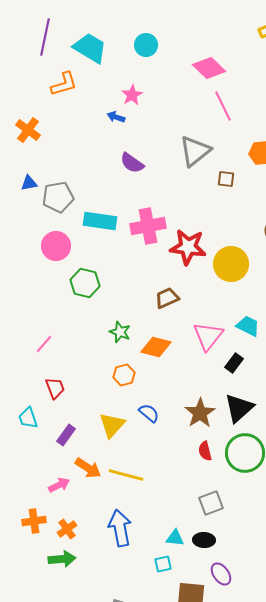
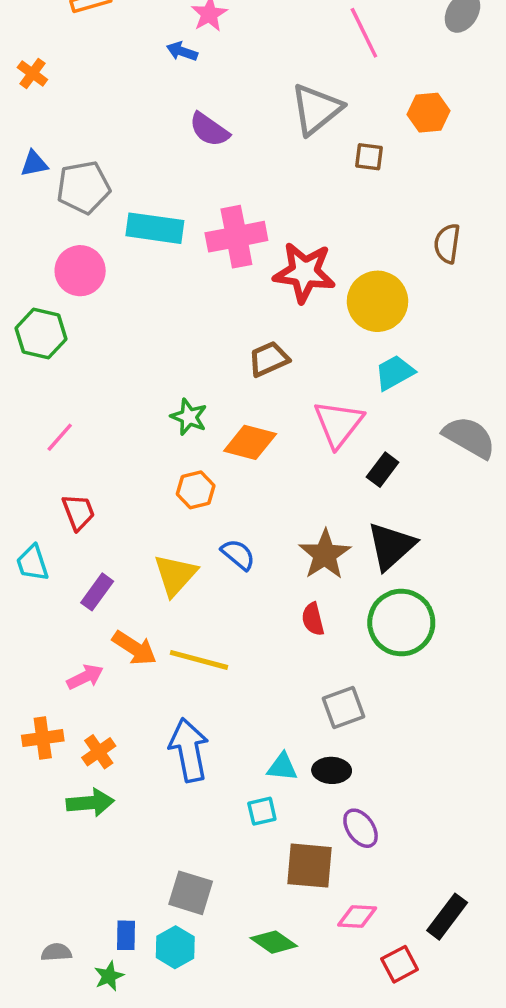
orange cross: (28, 130) -> (32, 74), size x0.7
green hexagon: (85, 283) -> (41, 334), moved
cyan trapezoid: (248, 326) -> (395, 373), moved, turned -55
red semicircle: (205, 451) -> (313, 619), moved

